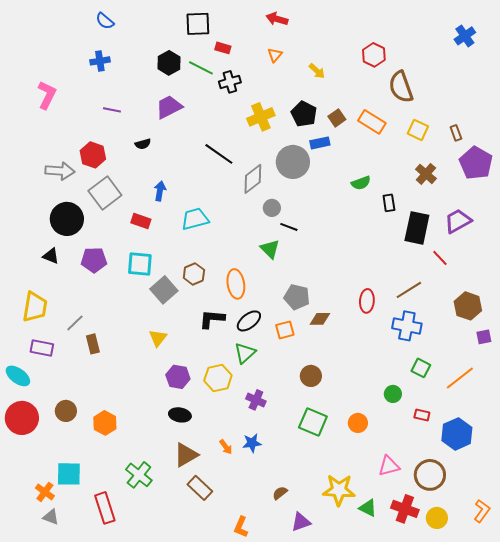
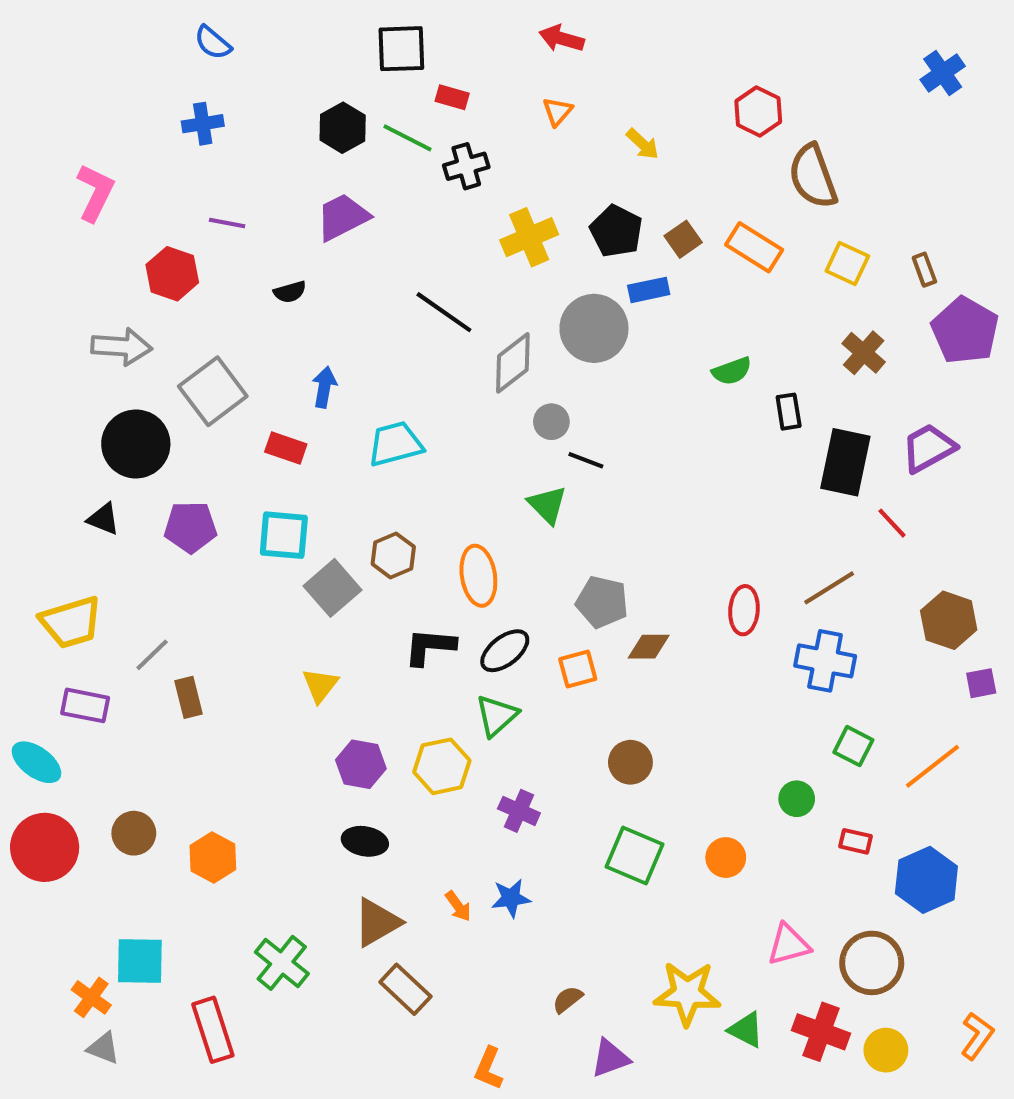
red hexagon: (93, 155) -> (172, 274), moved
yellow trapezoid: (35, 307) -> (71, 622), turned 64

